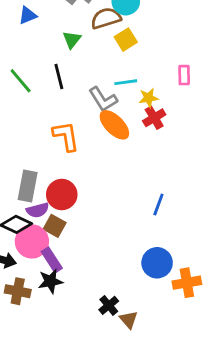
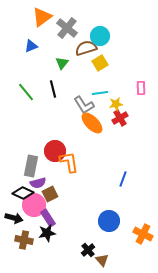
orange L-shape: (66, 136) -> (69, 162), moved
red circle: (62, 195) -> (55, 151), moved
brown square: (55, 226) -> (50, 194), turned 35
blue circle: (157, 263) -> (109, 221), moved
orange cross: (187, 283) -> (143, 234), turned 36

